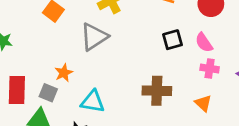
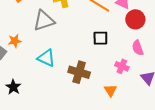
pink semicircle: (204, 43) -> (138, 48), moved
cyan triangle: (93, 101) -> (46, 58), moved

